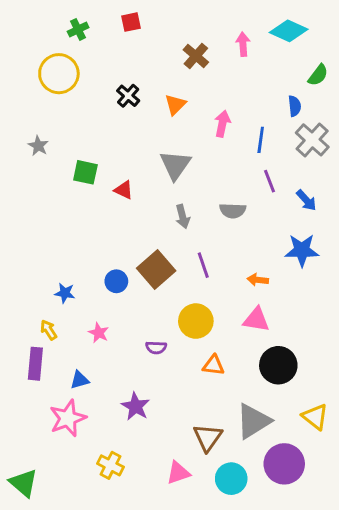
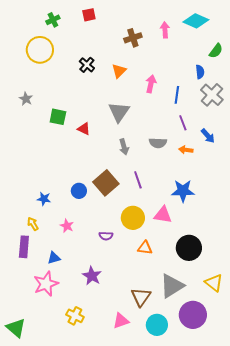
brown cross: (196, 56) -> (133, 38), turned 30
blue star: (302, 250) -> (183, 191), moved
orange arrow: (258, 280) -> (186, 150), moved
pink triangle: (256, 320) -> (163, 215), moved

